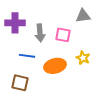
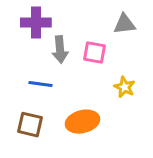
purple cross: (15, 23) -> (36, 23), moved
orange ellipse: (55, 66) -> (83, 122), moved

